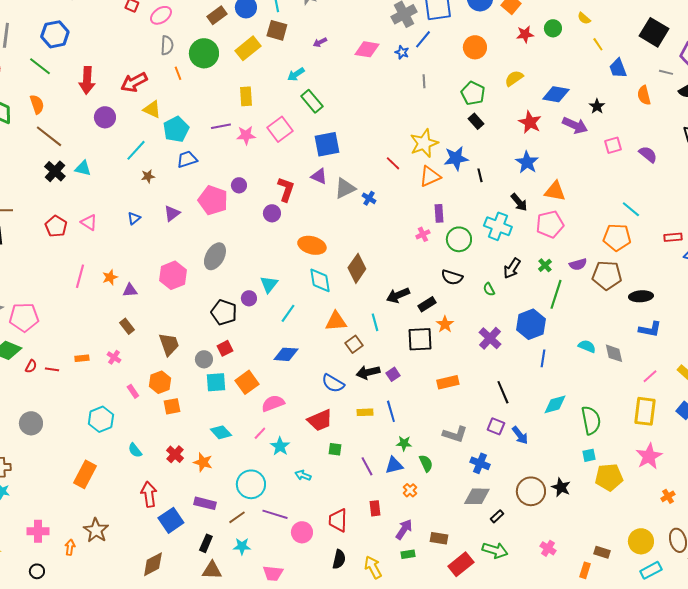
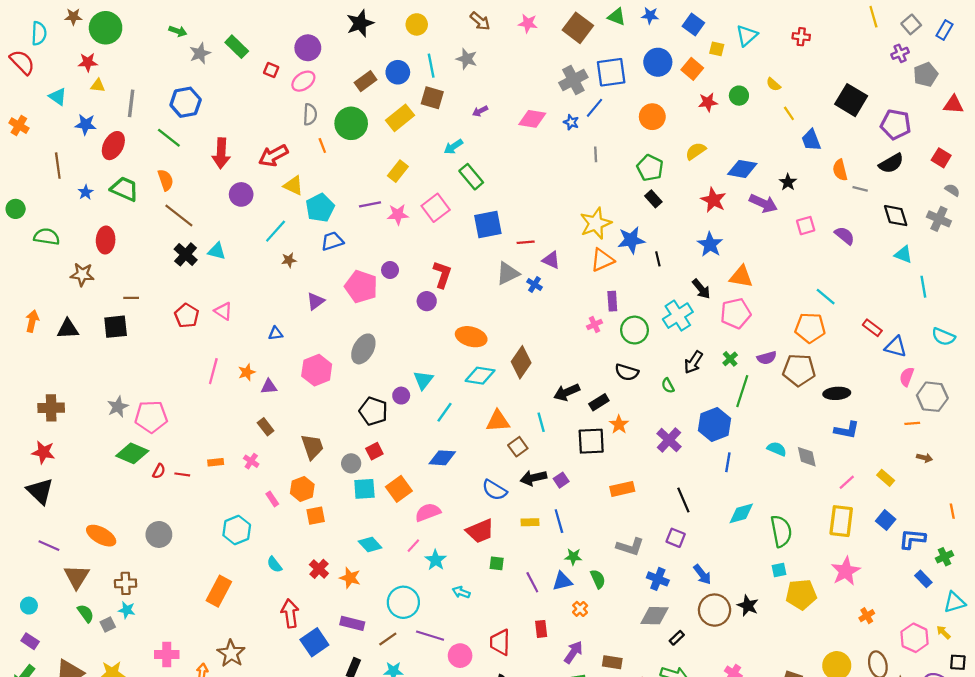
gray line: (666, 72) -> (860, 189), moved
yellow rectangle: (246, 96) -> (398, 171), turned 42
red line: (393, 163) -> (526, 242), moved, turned -49
purple triangle: (319, 176) -> (551, 260), moved
blue triangle: (134, 218) -> (276, 333), moved, turned 32
cyan cross: (498, 226) -> (678, 316), turned 36
red rectangle: (673, 237) -> (872, 328), turned 42
cyan diamond: (320, 280) -> (480, 376), turned -72
blue arrow: (520, 435) -> (702, 574), moved

